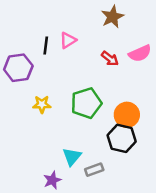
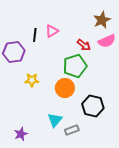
brown star: (112, 17) -> (102, 20), moved
green pentagon: (86, 103) -> (75, 66), moved
orange circle: (127, 115) -> (65, 88), moved
purple star: (52, 180) -> (21, 134), moved

